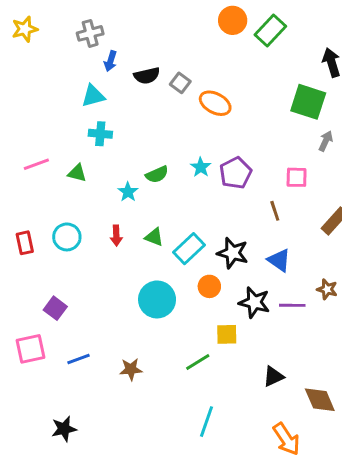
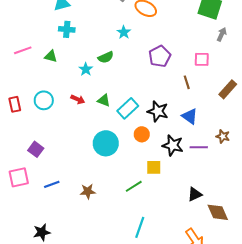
cyan star: (201, 167) -> (124, 32), moved
red arrow: (116, 236) -> (78, 99), turned -64
black triangle: (273, 377) -> (195, 194), moved

